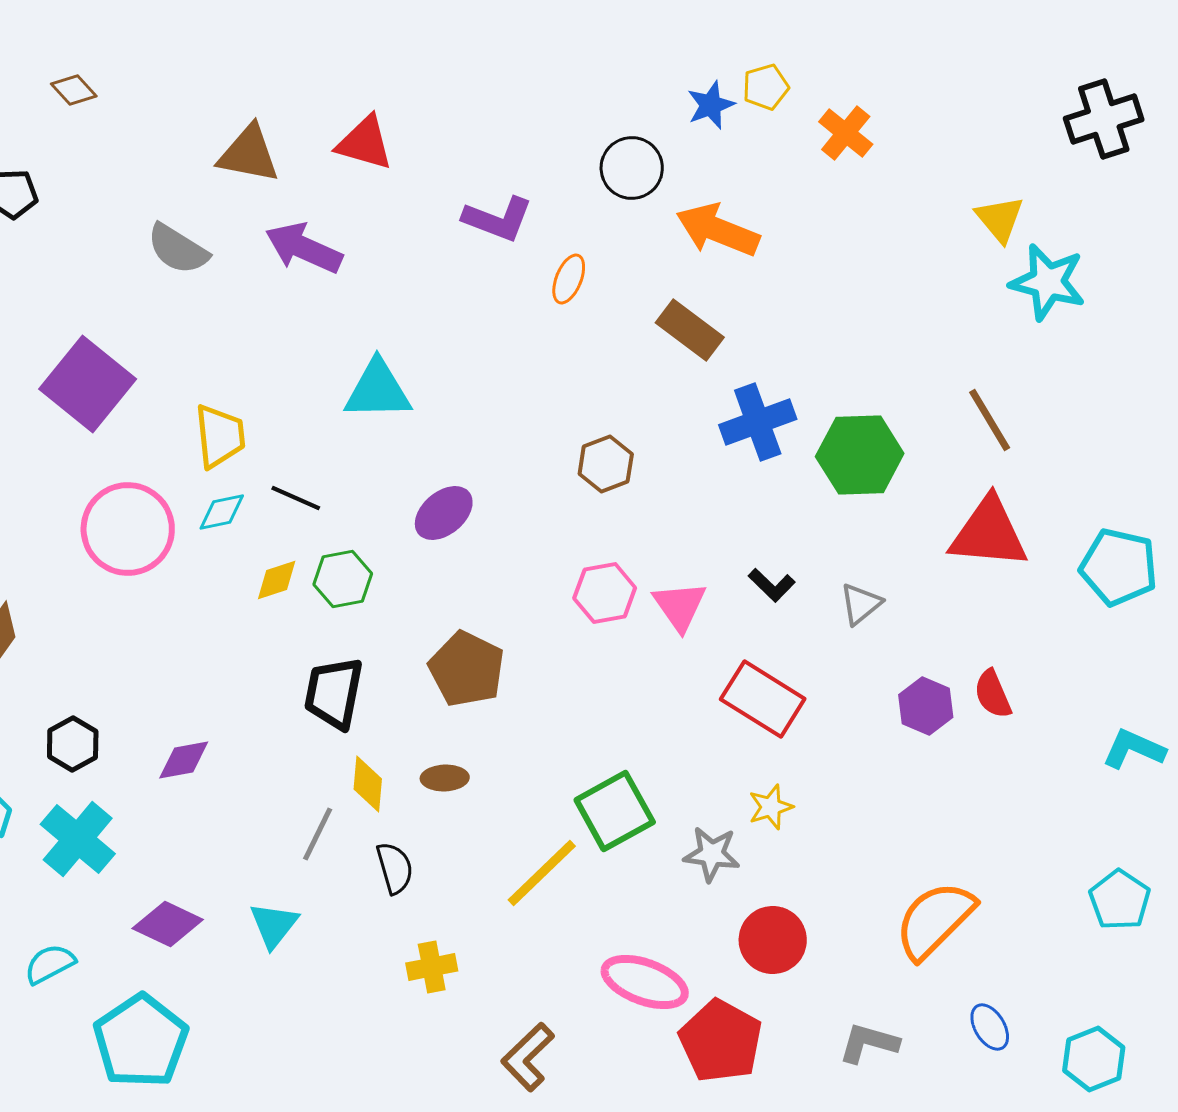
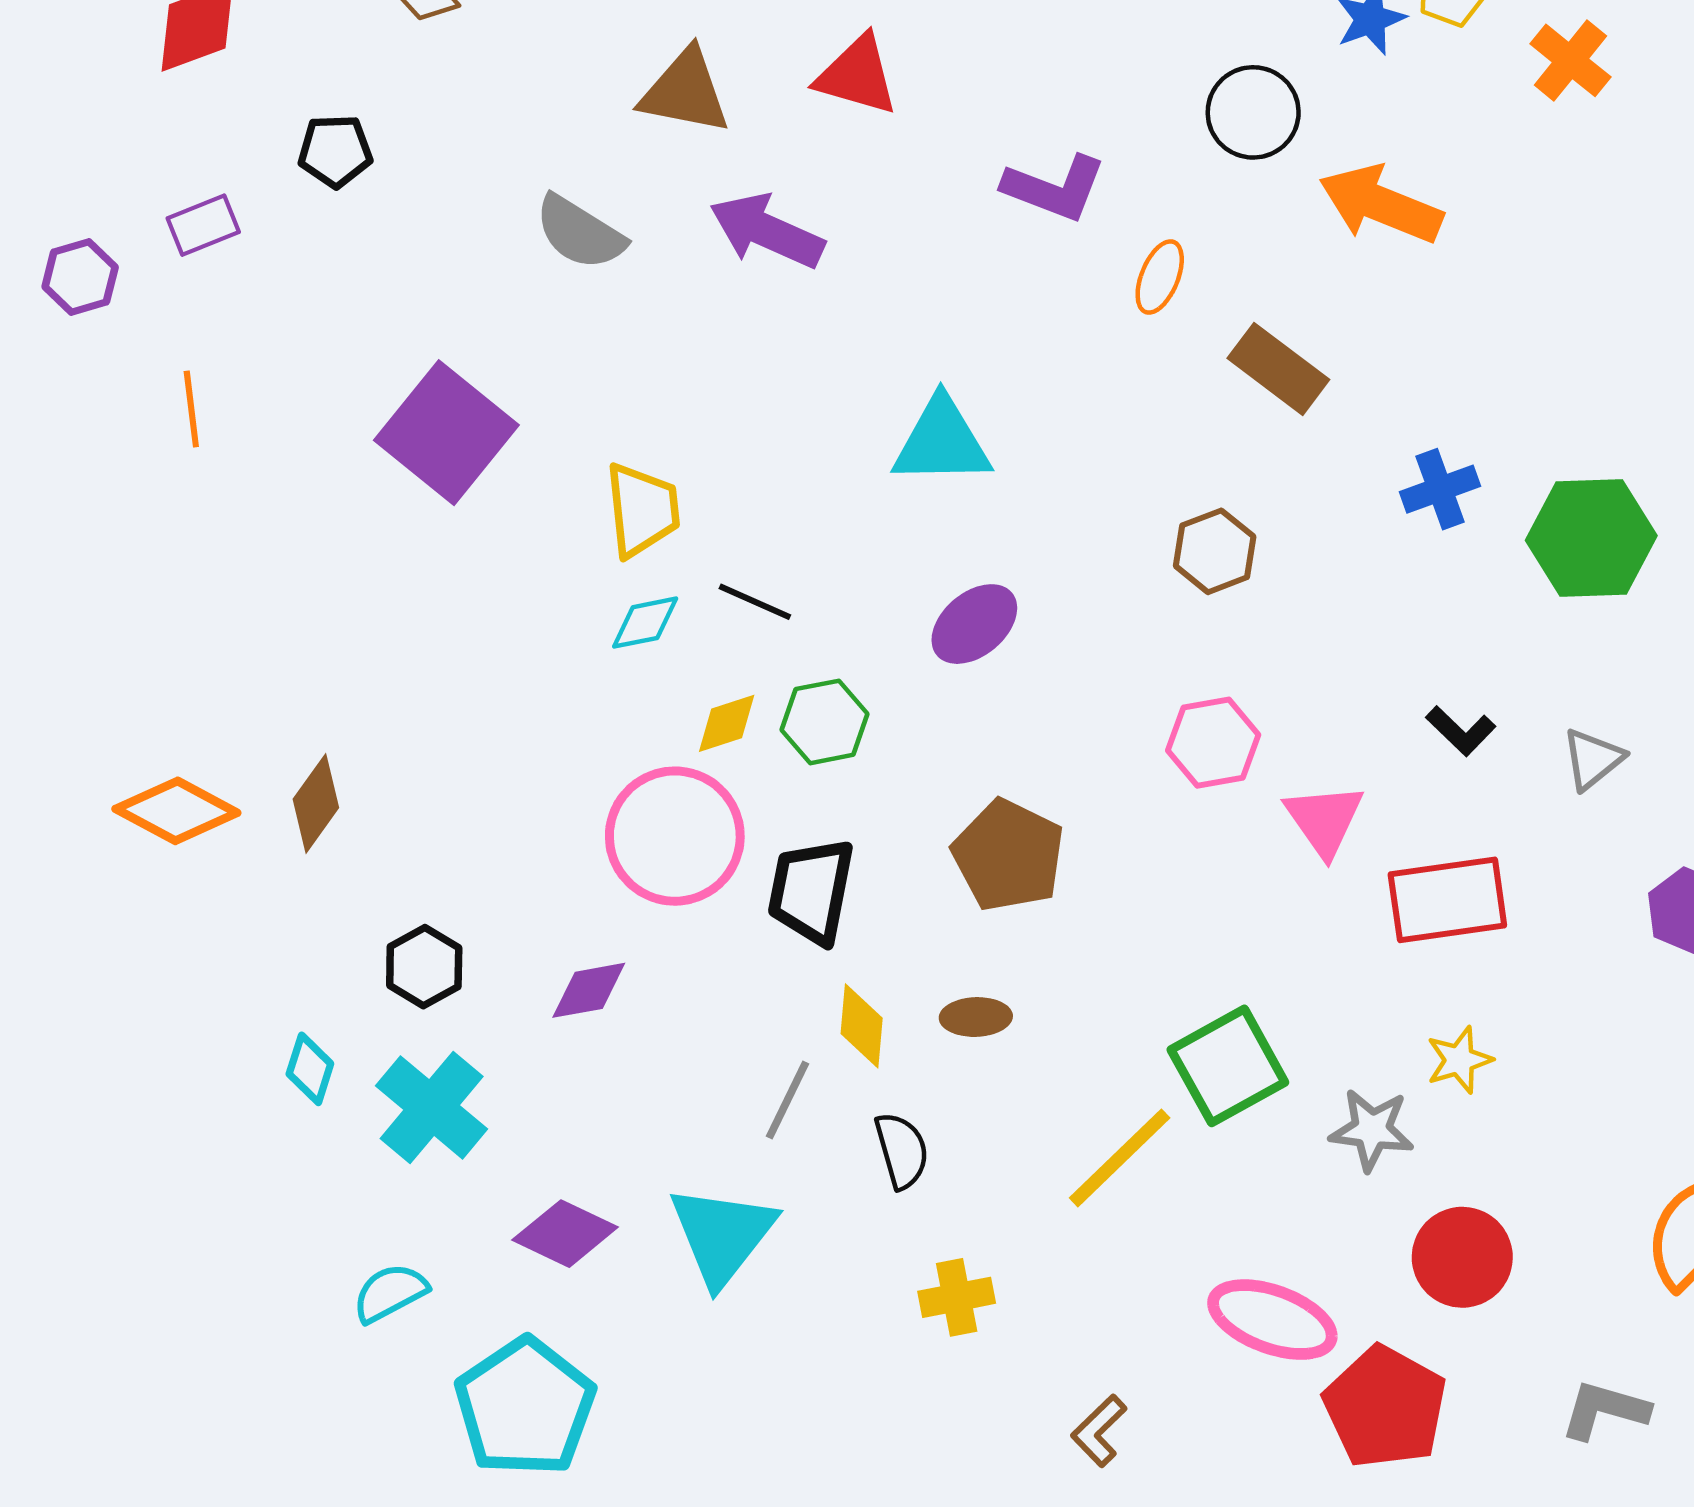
brown rectangle: (690, 330) -> (1278, 369), moved
cyan triangle: (378, 390) -> (942, 442), moved
blue cross: (758, 422) -> (1440, 489), size x0.7
pink circle: (128, 529) -> (675, 836), moved
pink triangle: (680, 606) -> (1324, 820), moved
red rectangle: (763, 699) -> (1447, 900), turned -40
cyan triangle: (274, 925) -> (722, 1235), size x1.5
brown L-shape: (528, 1057) -> (1099, 1431), size x0.7

